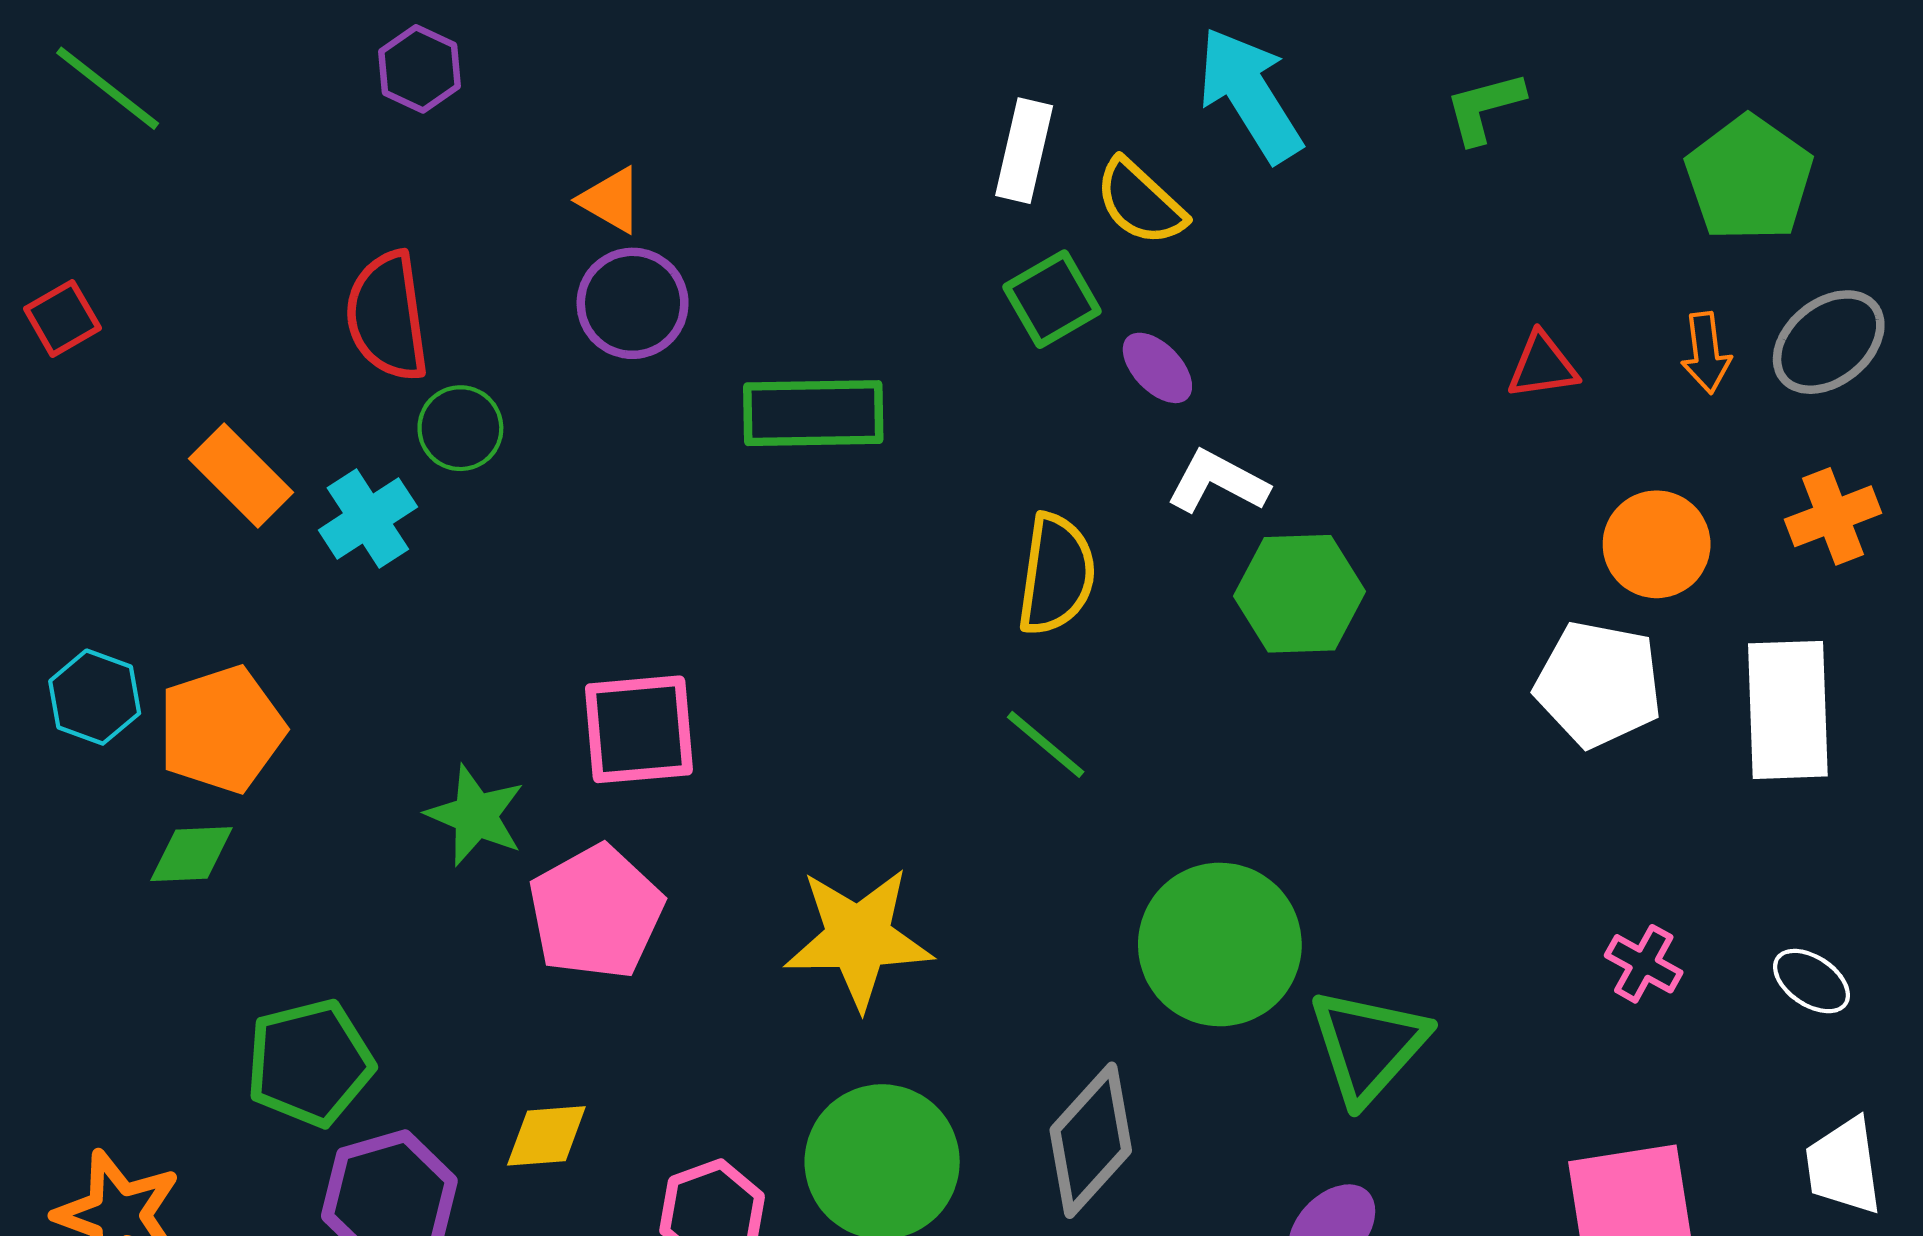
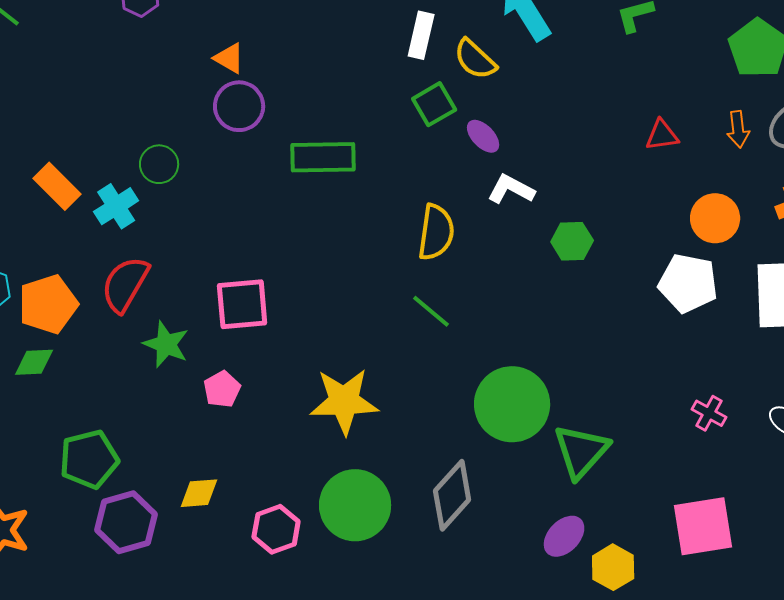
red semicircle: (387, 316) -> (125, 284), moved, turned 38
green hexagon: (1299, 594) -> (572, 241), moved, size x0.7
pink pentagon: (596, 912) -> (222, 389), size x0.6

